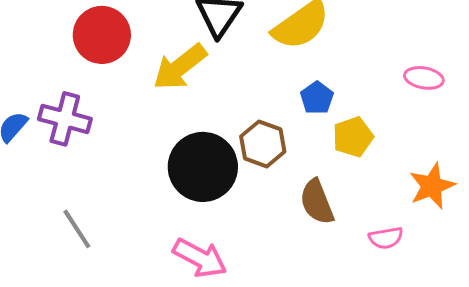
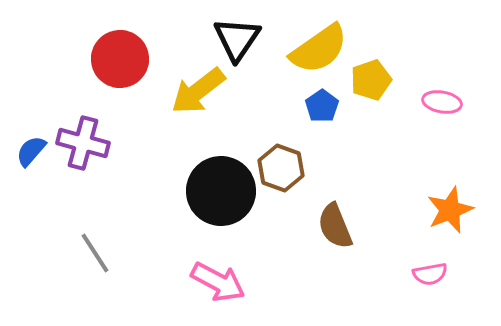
blue pentagon: (317, 98) -> (322, 106), moved
yellow pentagon: (353, 137) -> (371, 80), moved
pink semicircle: (386, 238) -> (430, 274), moved

